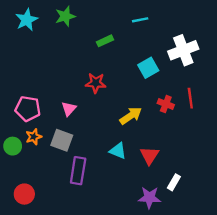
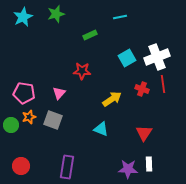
white cross: (183, 50) -> (157, 57), moved
red triangle: (149, 155) -> (144, 133), moved
purple rectangle: (78, 171) -> (67, 167), moved
white rectangle: (174, 182) -> (149, 164), moved, turned -32

